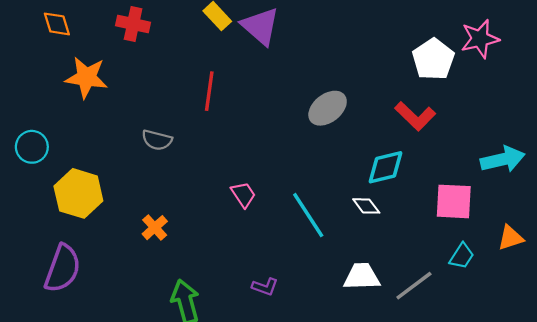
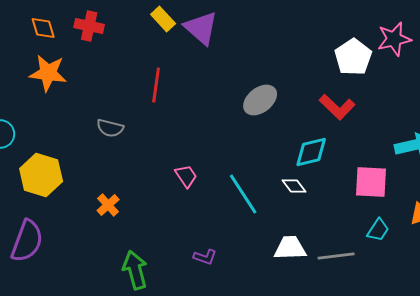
orange diamond: (57, 24) -> (43, 28), moved
gray line: (414, 286) -> (336, 256), turned 30

